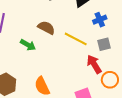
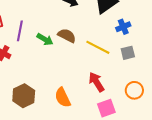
green arrow: (28, 45) -> (45, 39), moved
red arrow: (94, 64) -> (96, 82), moved

